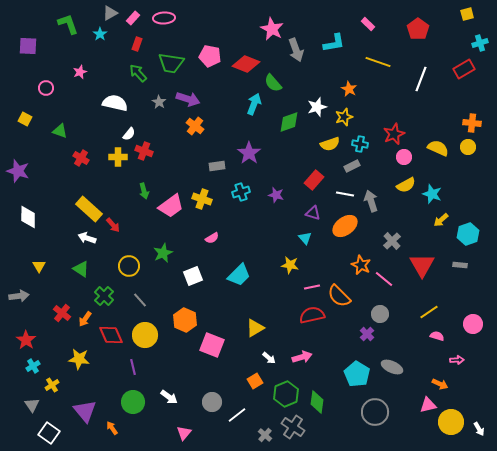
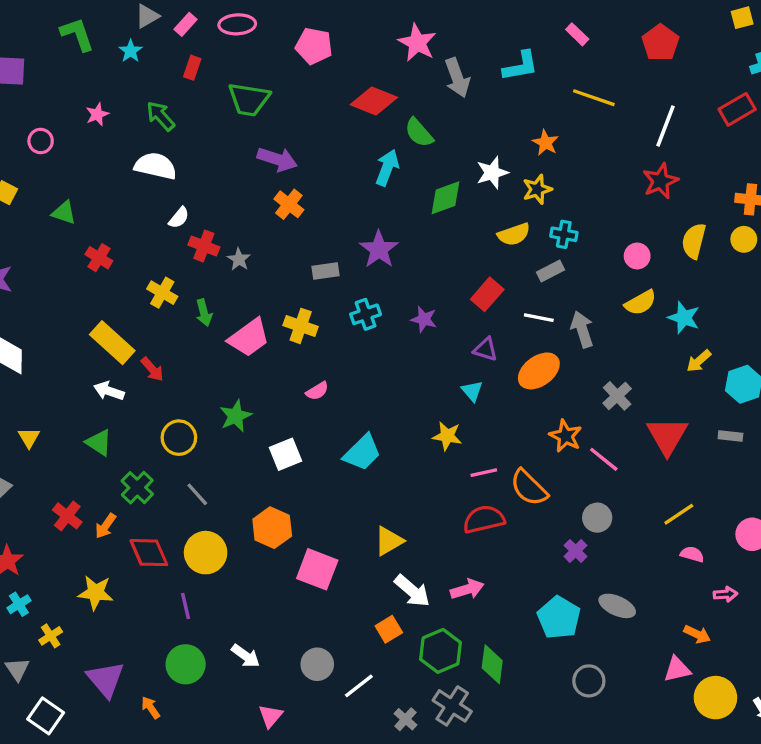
pink pentagon: (210, 56) -> (314, 46), moved
green arrow: (138, 73) -> (161, 116), moved
gray star: (159, 102) -> (239, 259), moved
red star: (394, 134) -> (660, 181), moved
yellow semicircle: (438, 148) -> (694, 241), turned -100
yellow cross: (118, 157) -> (162, 293), moved, turned 30
white arrow: (269, 358) -> (412, 591), size x1.6
gray circle: (375, 412) -> (589, 681), size x0.7

